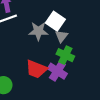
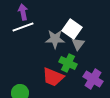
green cross: (65, 55) -> (68, 63), moved
purple cross: (57, 71) -> (93, 79), moved

